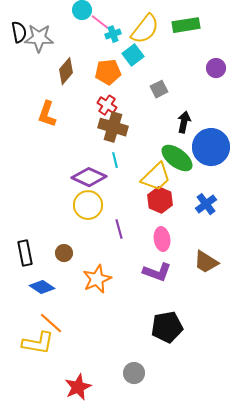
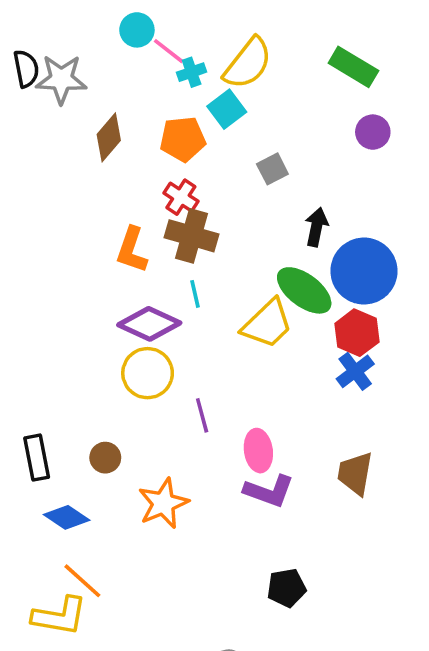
green rectangle: (186, 25) -> (353, 67), moved, turned 40
orange L-shape: (47, 114) -> (132, 250), moved
red hexagon: (160, 200) -> (357, 333), moved
pink ellipse: (162, 239) -> (258, 451), moved
brown trapezoid: (206, 262) -> (355, 473), turned 68
black pentagon: (167, 327) -> (287, 588), size x0.7

